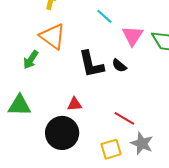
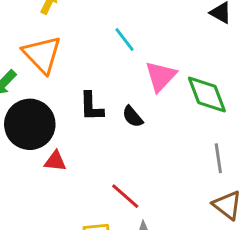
black L-shape: (91, 64) -> (91, 107), size x0.7
black circle: (62, 133) -> (30, 124), moved

